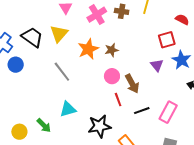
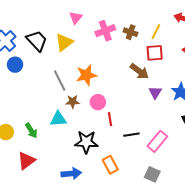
red square: (167, 40) -> (155, 53), moved
orange star: (88, 49) -> (86, 75), moved
brown star: (112, 50) -> (73, 102), moved
pink circle: (112, 76) -> (98, 102), moved
brown arrow: (132, 84) -> (139, 71), moved, turned -36

